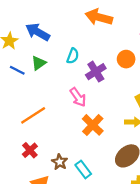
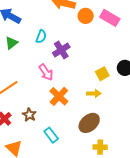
orange circle: (126, 59) -> (86, 16), moved
brown star: (60, 162) -> (29, 115), moved

